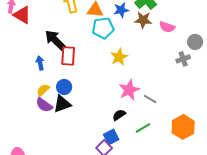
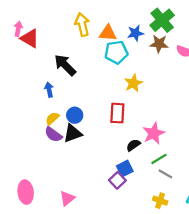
red rectangle: (68, 56) -> (117, 113), moved
pink star: (129, 90) -> (154, 133), moved
gray line: (150, 99) -> (165, 174), moved

